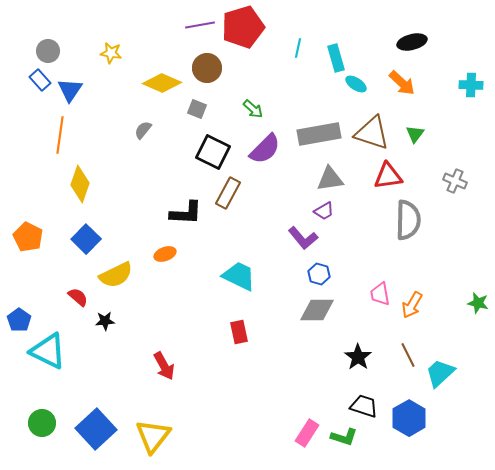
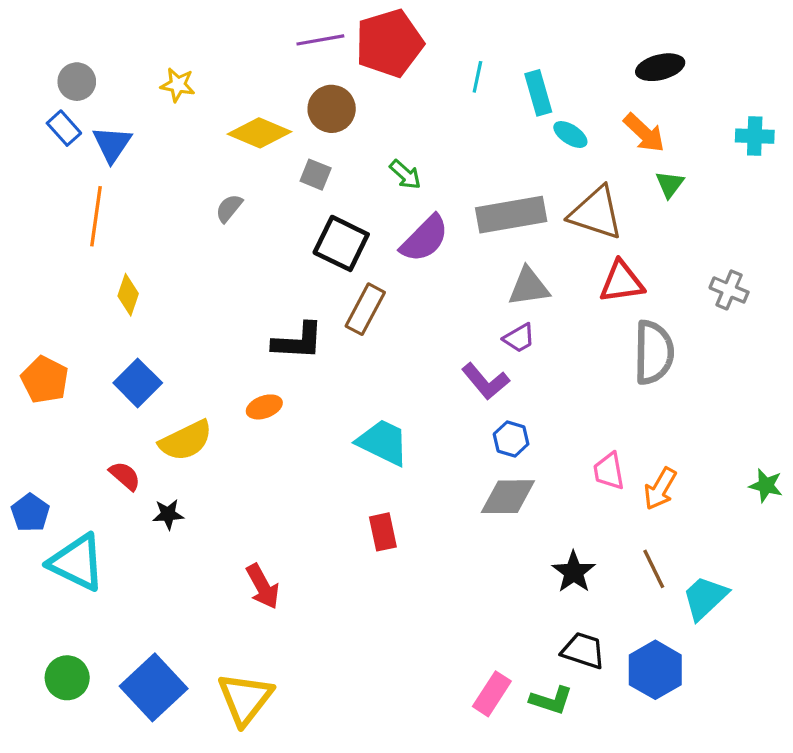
green triangle: (415, 134) -> (670, 184), moved
yellow diamond: (80, 184) -> (128, 295), size x0.7

